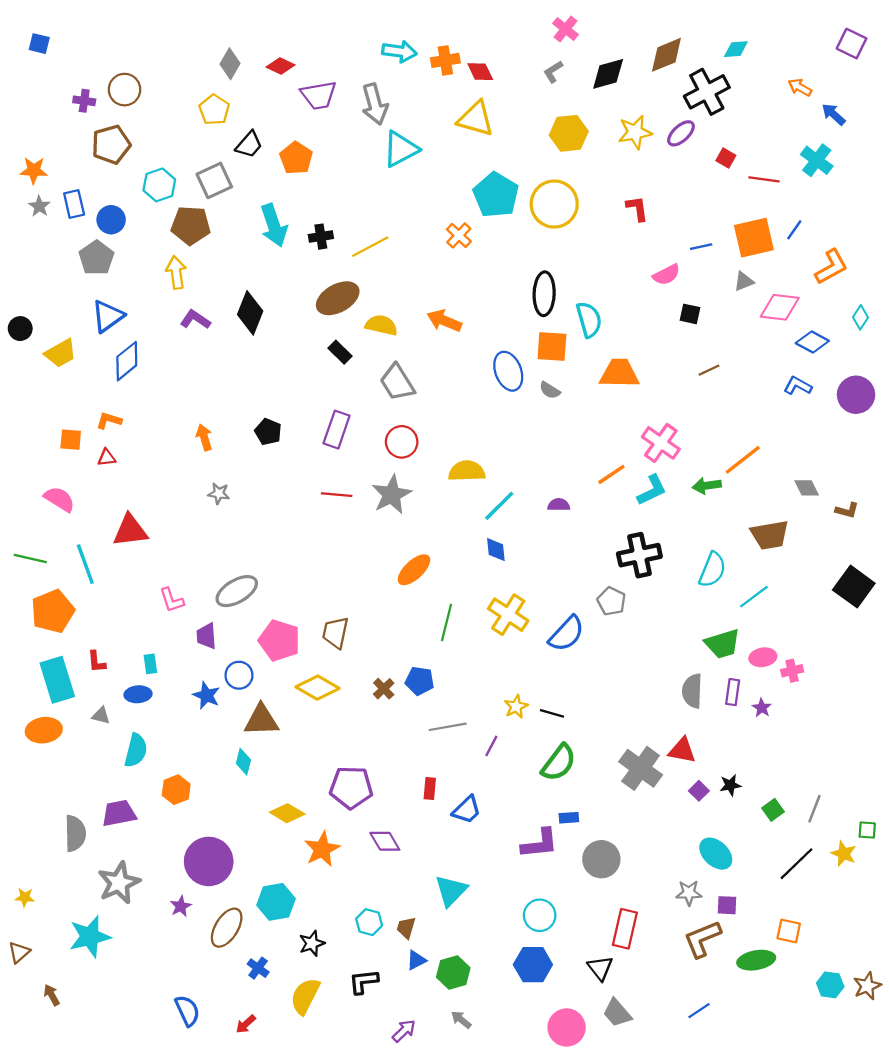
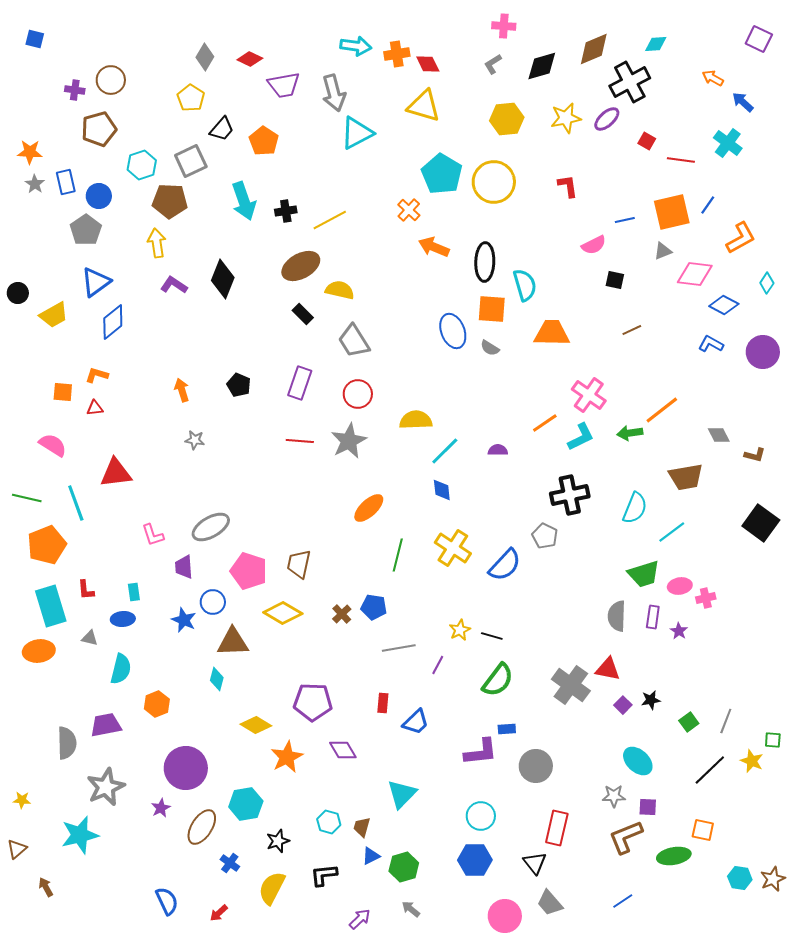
pink cross: (565, 29) -> (504, 26), turned -35
orange arrow: (444, 321) -> (434, 247), moved

